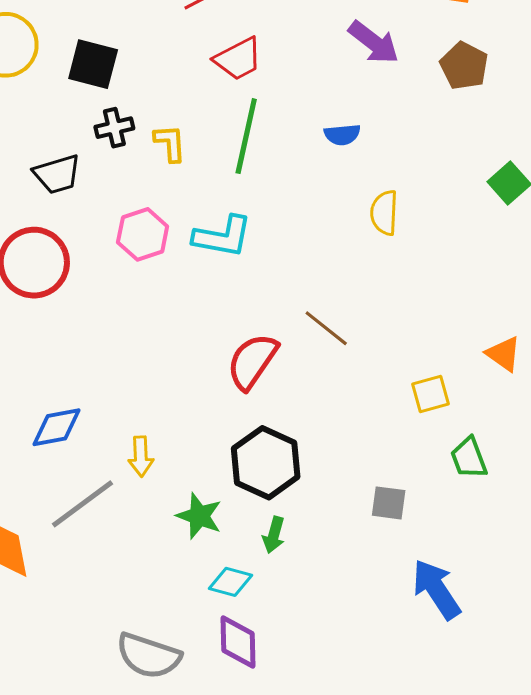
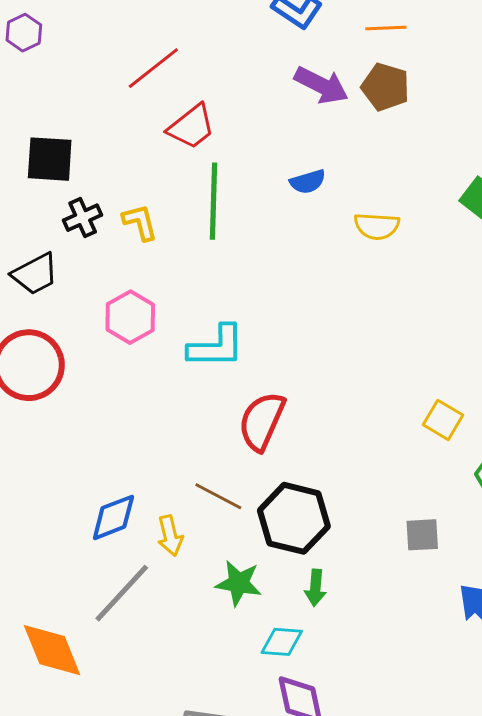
brown pentagon: (464, 66) -> (385, 87), moved
yellow semicircle: (384, 213) -> (377, 226), moved, turned -78
cyan L-shape: (223, 236) -> (216, 347), moved
brown line: (326, 328) -> (218, 496), moved
yellow square: (430, 394) -> (443, 420), turned -33
blue diamond: (57, 427) -> (113, 517), moved

